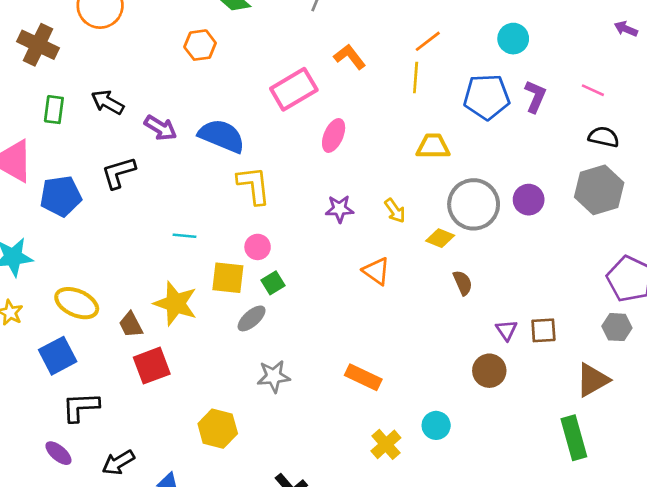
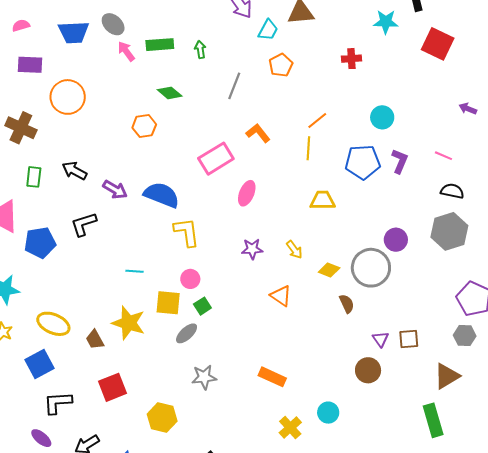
gray circle: (474, 204) -> (371, 268), moved
red square: (152, 366) -> (113, 387), moved

